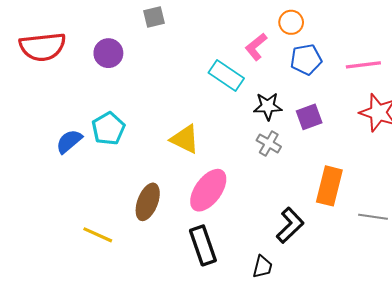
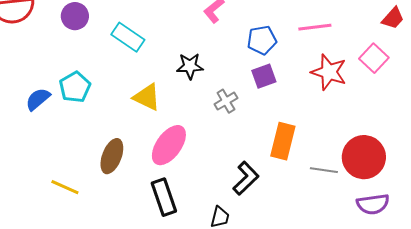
blue pentagon: (306, 59) -> (262, 40), moved
cyan rectangle: (226, 75) -> (128, 37), moved
black star: (268, 106) -> (190, 66), moved
gray cross: (269, 143) -> (226, 101), turned 30

